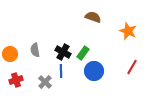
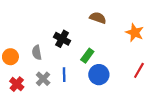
black cross: (63, 52) -> (62, 39), moved
red cross: (16, 80) -> (17, 84), turned -32
gray cross: (45, 82) -> (43, 79), moved

